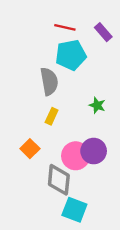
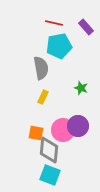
orange square: (30, 149) -> (36, 133), moved, turned -35
cyan square: (74, 210) -> (50, 175), moved

